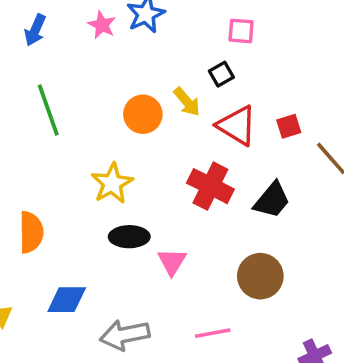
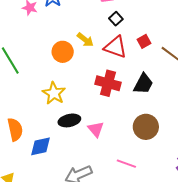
black square: (221, 74) -> (116, 19), moved
blue diamond: (67, 300) -> (40, 146), moved
pink line: (213, 333) -> (126, 164), turned 42

